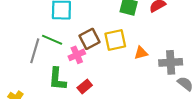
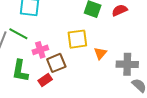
brown square: (89, 39) -> (56, 63), moved
orange triangle: (141, 53) -> (100, 53), turned -40

